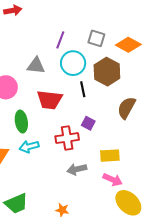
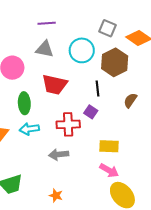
purple line: (60, 40) -> (47, 23), moved, turned 60
black line: (83, 89) -> (97, 89), moved
brown semicircle: (127, 108) -> (130, 100), size x0.7
gray arrow: (77, 169) -> (59, 154), moved

